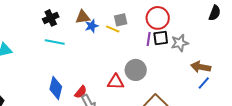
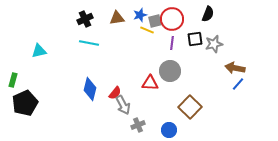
black semicircle: (215, 13) -> (208, 14), moved
red circle: (158, 18) -> (172, 19), moved
blue star: (92, 26) -> (140, 15), moved
purple line: (149, 39) -> (172, 43), moved

